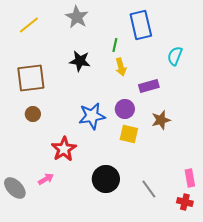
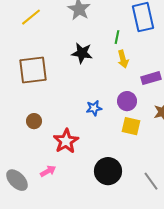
brown circle: (33, 114) -> (34, 121), moved
blue star: (92, 116) -> (94, 108), size x0.6

